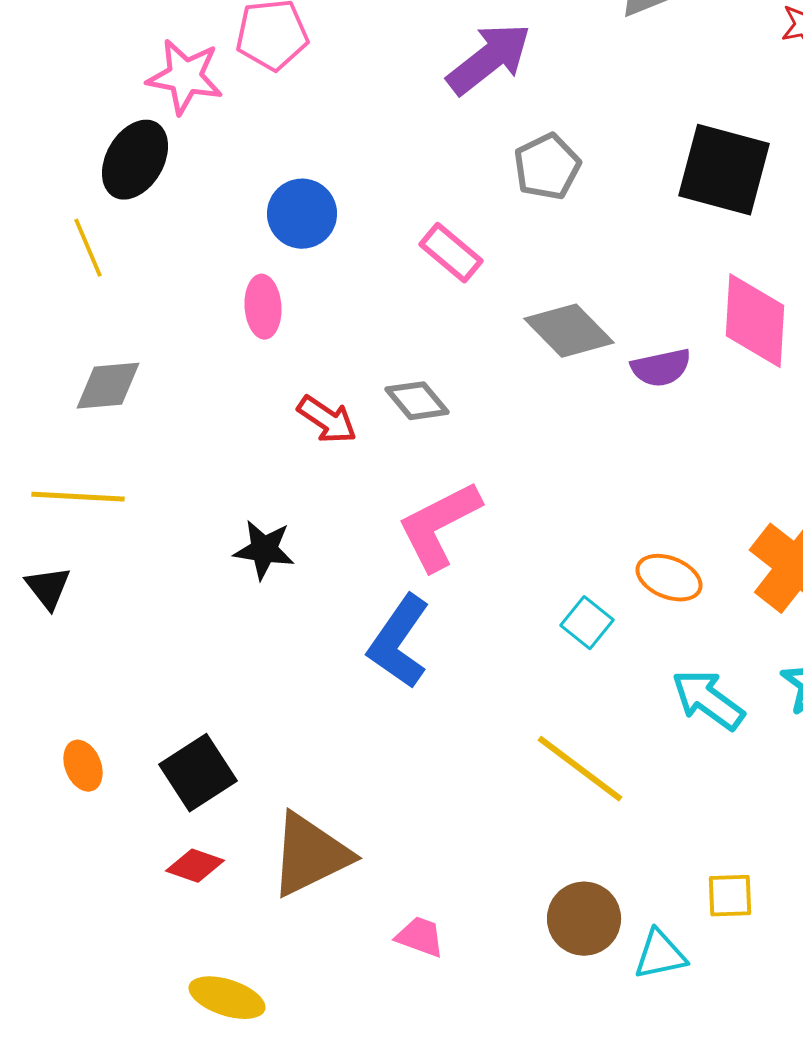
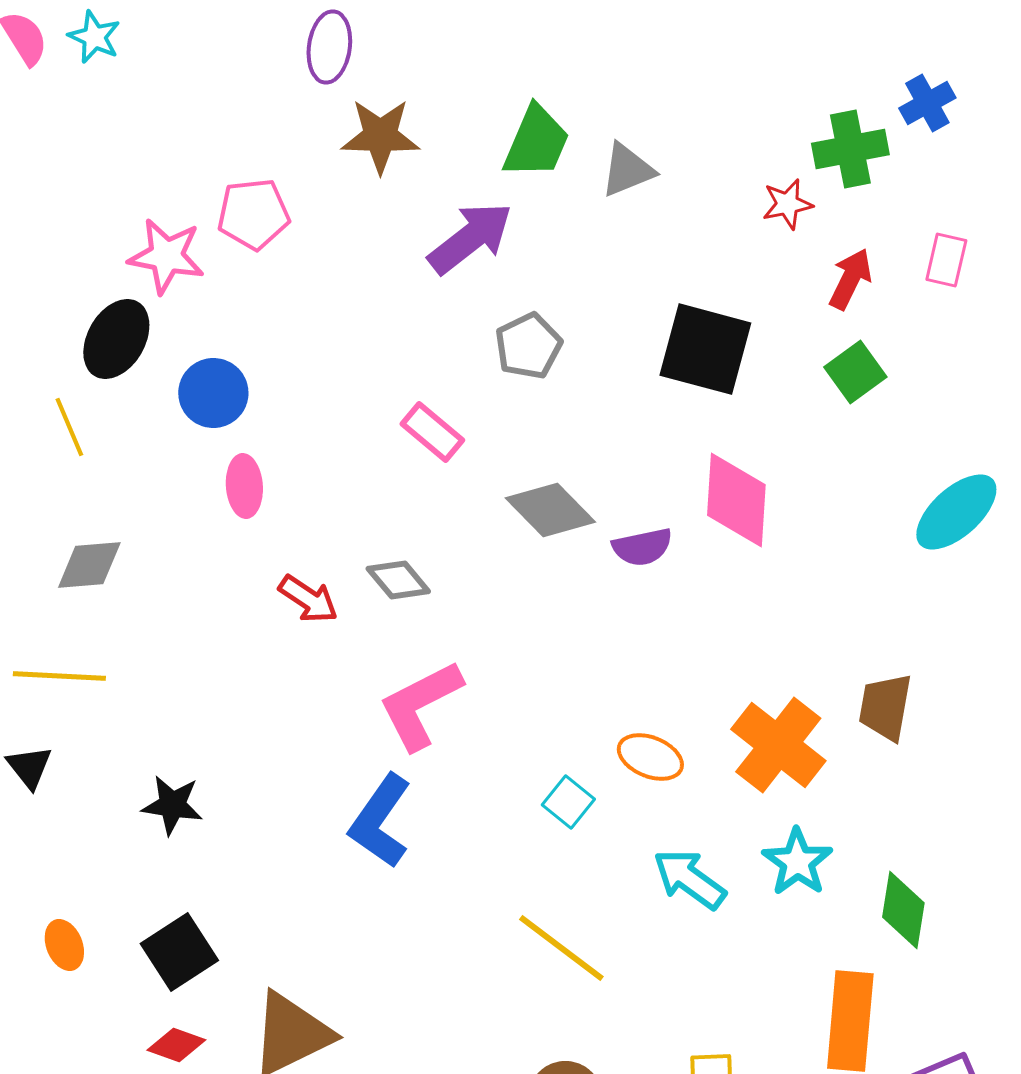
blue circle: (302, 214) -> (213, 393), moved
black star: (264, 550) -> (172, 805), moved

